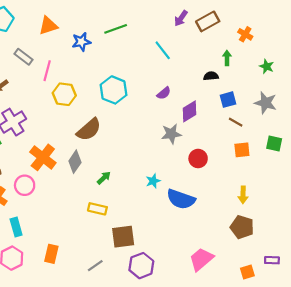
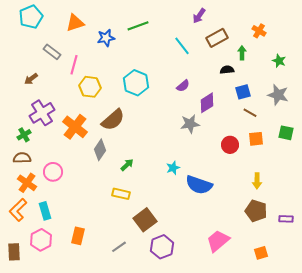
brown rectangle: (208, 21) -> (217, 38), moved
orange cross: (43, 157) -> (75, 127), moved
red circle: (198, 158) -> (230, 145), moved
brown square: (123, 237) -> (145, 220), turned -30
purple rectangle: (272, 260) -> (286, 219), moved

